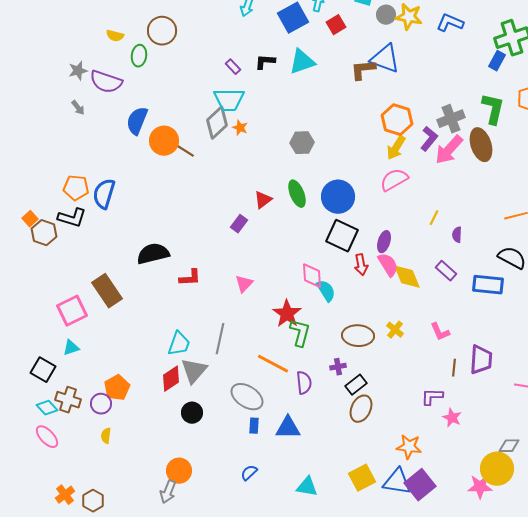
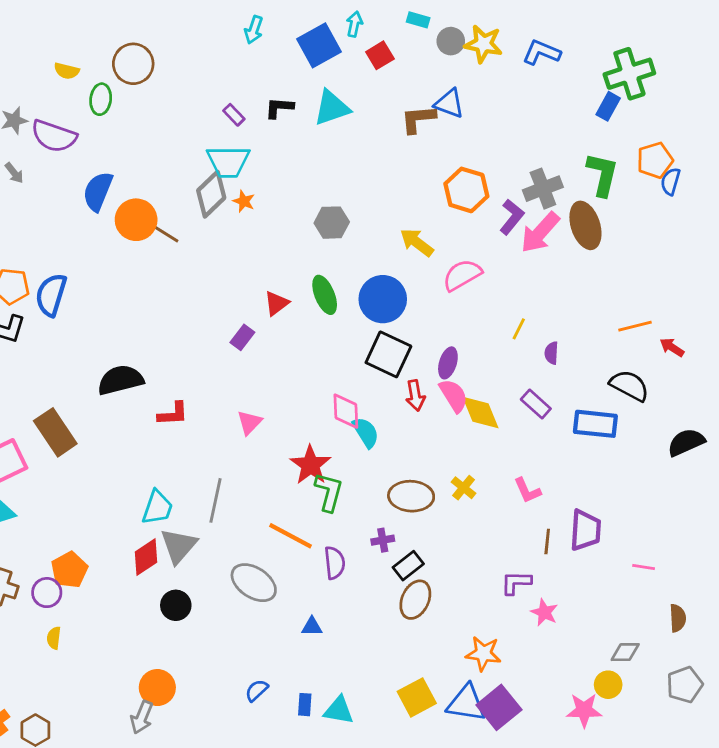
blue triangle: (385, 59) -> (449, 103), size x0.7
yellow arrow: (396, 148) -> (417, 242), moved, turned 95
blue rectangle: (254, 426) -> (305, 705), moved
blue triangle: (288, 428) -> (312, 627), size x0.6
yellow circle: (497, 469) -> (608, 685), size x0.6

